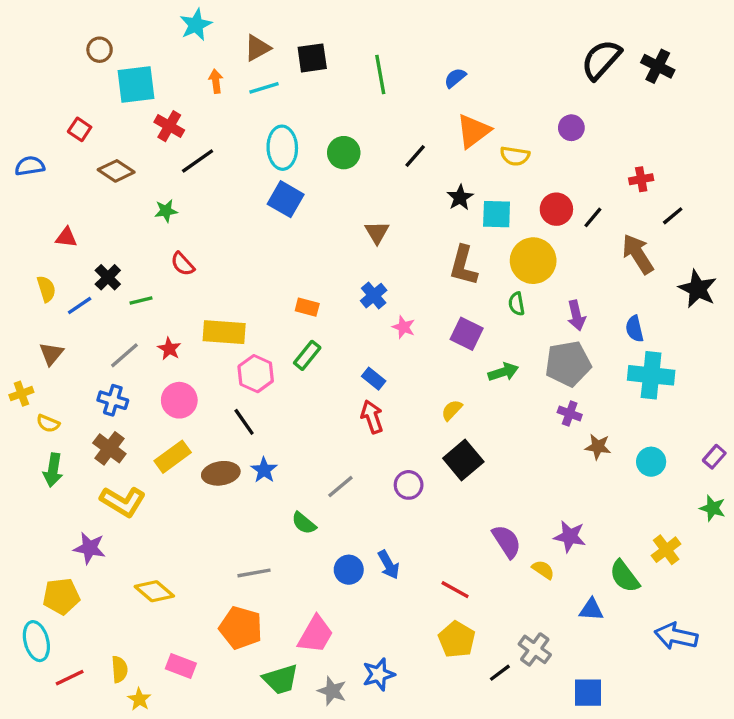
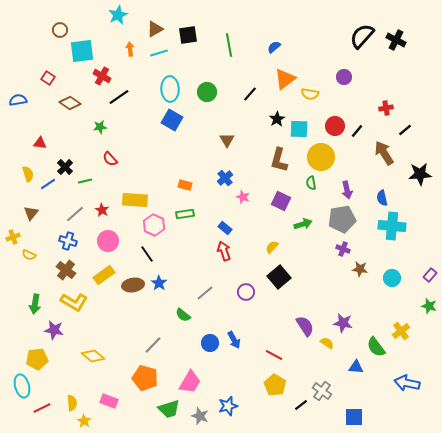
black star: (698, 289) -> (420, 174), turned -30
green rectangle: (307, 355) -> (185, 214), turned 42
green arrow: (53, 470) -> (35, 304), moved
gray line: (254, 573) -> (153, 345), turned -36

